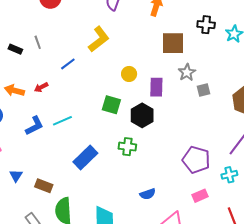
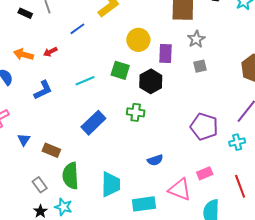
yellow circle: (129, 74) -> (138, 40), size x1.5
gray square: (203, 90) -> (200, 66), moved
cyan line: (62, 121) -> (85, 81), moved
pink rectangle: (200, 196) -> (205, 173), moved

